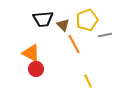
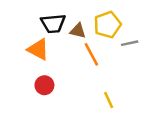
brown triangle: (63, 25) -> (78, 31), turned -32
orange triangle: (31, 53) -> (38, 49), moved

